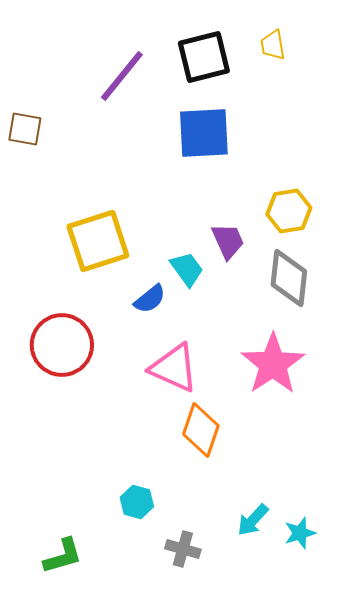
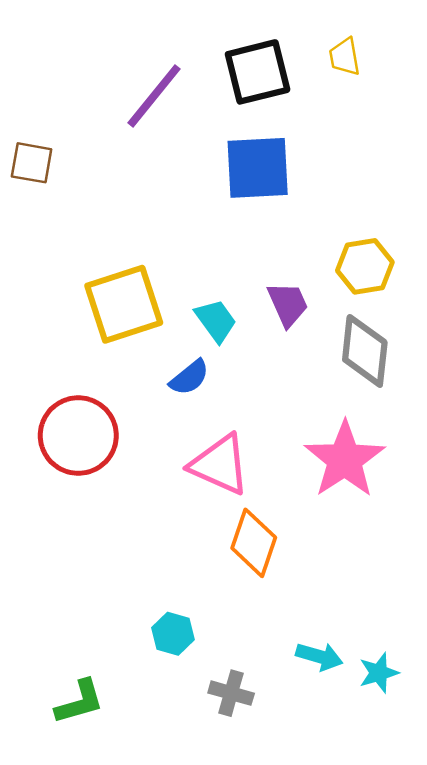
cyan trapezoid: (187, 269) -> (216, 321), moved
cyan arrow: (253, 520) -> (319, 656), turned -117

